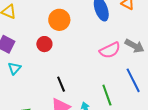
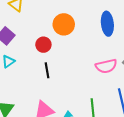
black line: (61, 84) -> (47, 70), moved

